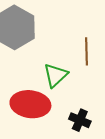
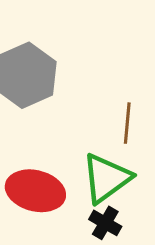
green triangle: (56, 75) -> (106, 178), moved, size x1.4

